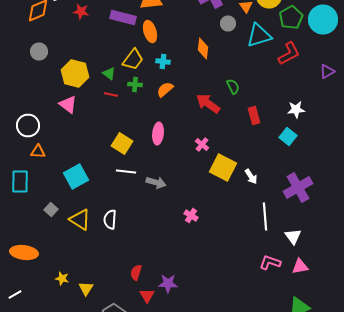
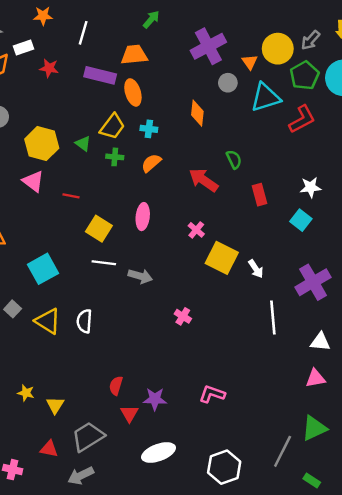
red line: (111, 94) -> (71, 196), moved
white triangle: (293, 236) -> (320, 342), moved, turned -48
pink L-shape: (270, 262) -> (212, 394), moved

